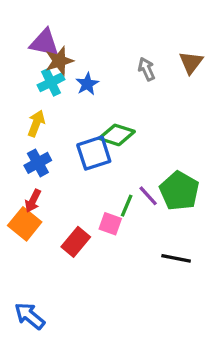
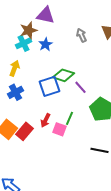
purple triangle: (44, 43) -> (46, 15), moved
purple line: (148, 196) -> (80, 87), moved
red arrow: (33, 201) -> (46, 120), moved
red rectangle: (76, 242) -> (24, 131), moved

